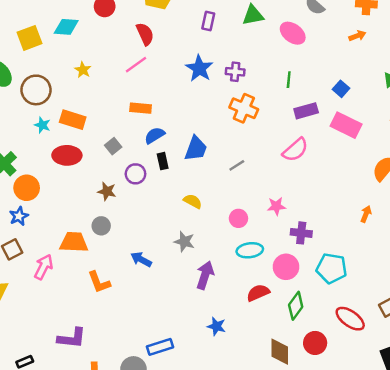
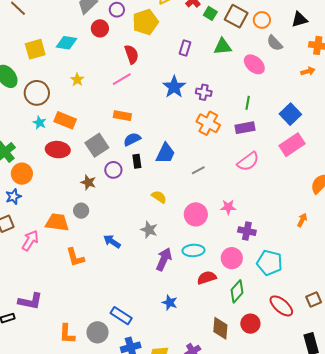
blue square: (341, 89) -> (290, 114), size x1.5
purple rectangle: (306, 111) -> (245, 128), moved
pink rectangle: (346, 125) -> (292, 145), turned -65
gray square: (113, 146) -> (97, 145), size x1.6
pink circle: (238, 218) -> (196, 214), size x1.5
cyan ellipse: (250, 250) -> (193, 250), moved
purple L-shape: (72, 338) -> (30, 301), moved
blue rectangle: (160, 347) -> (121, 316), turned 45

